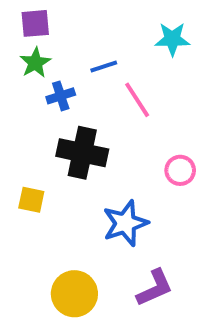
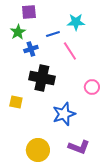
purple square: (35, 23) -> (29, 12), moved
cyan star: (172, 39) -> (76, 22), moved
purple L-shape: (155, 288) -> (79, 147), turned 45

